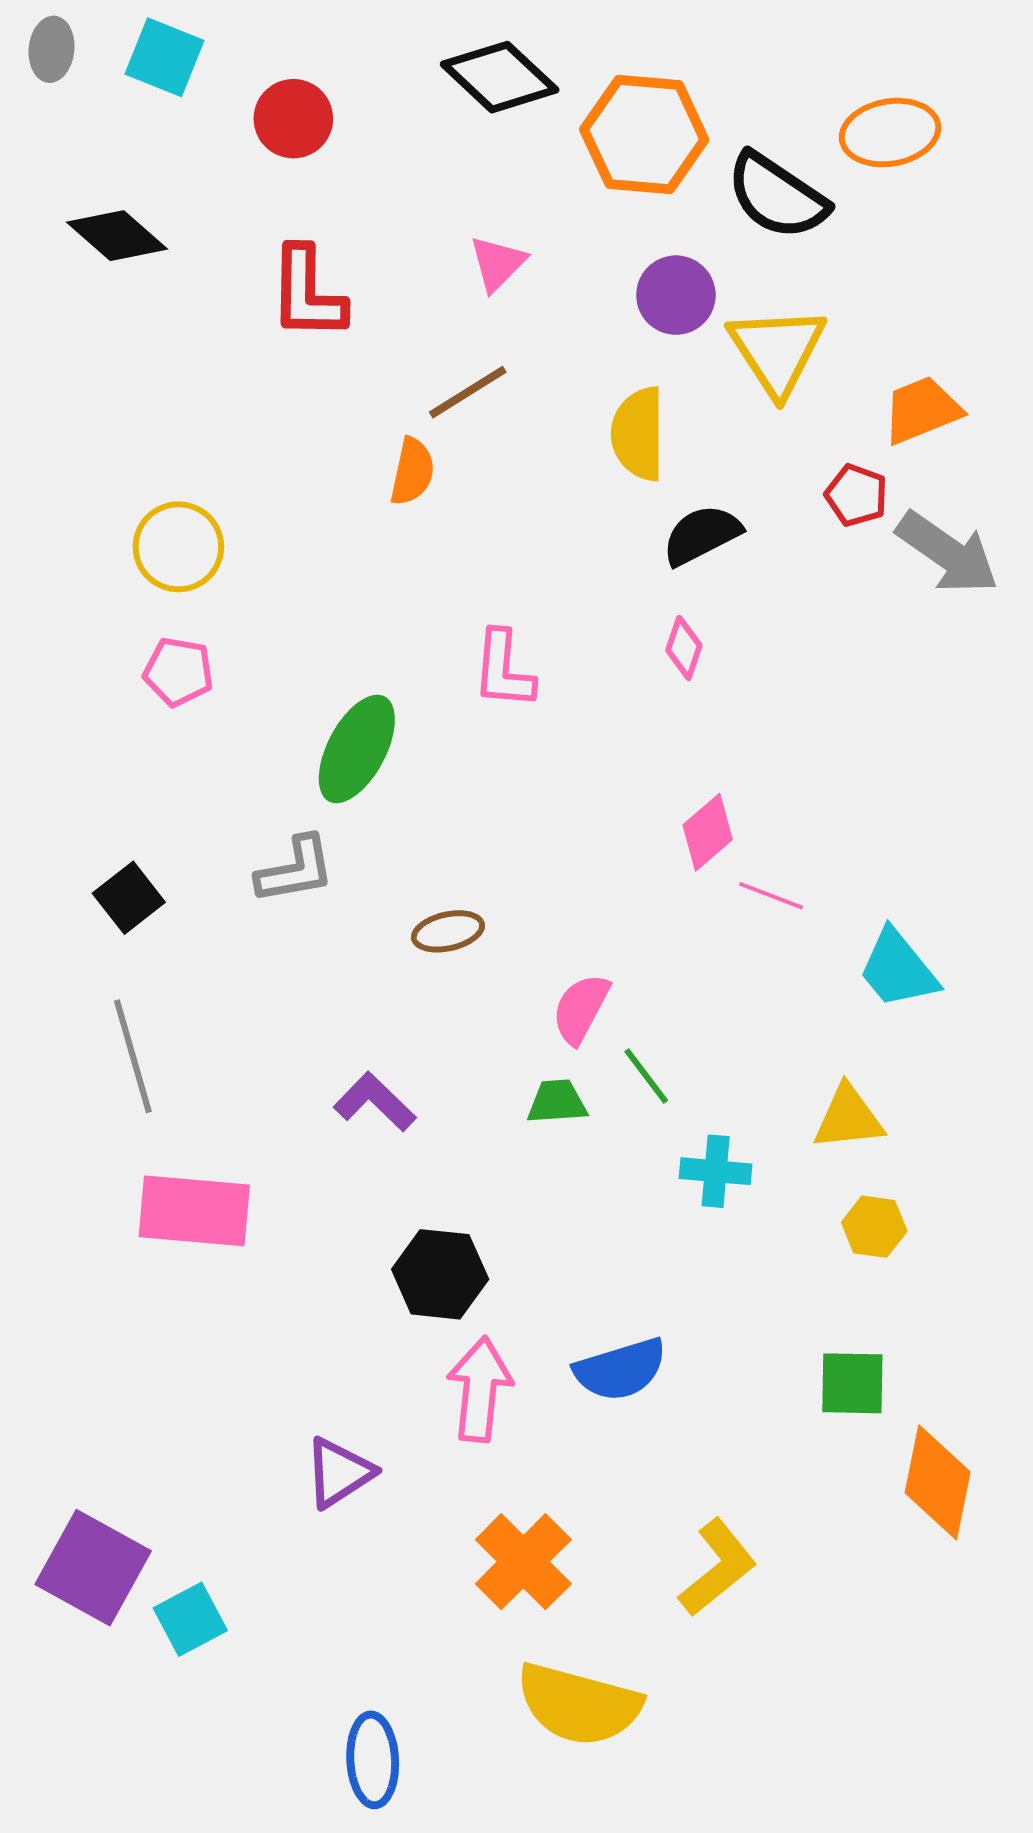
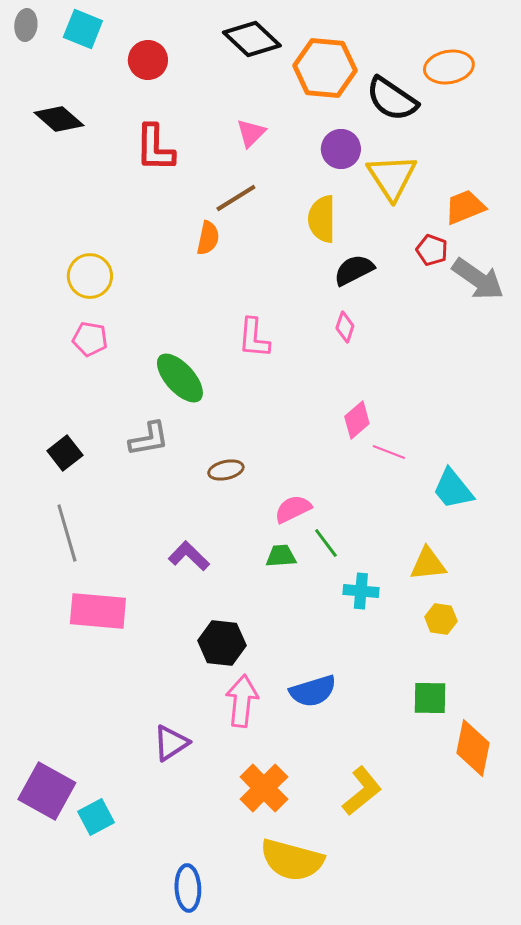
green ellipse: (357, 749) -> (180, 378), turned -70
pink semicircle: (581, 1009) -> (293, 509), turned 36

